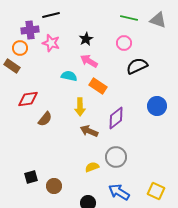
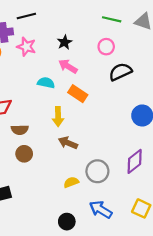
purple diamond: (116, 118) -> (135, 161), moved
brown semicircle: (45, 119) -> (20, 130), turned 49
brown circle: (54, 186) -> (24, 154), moved

